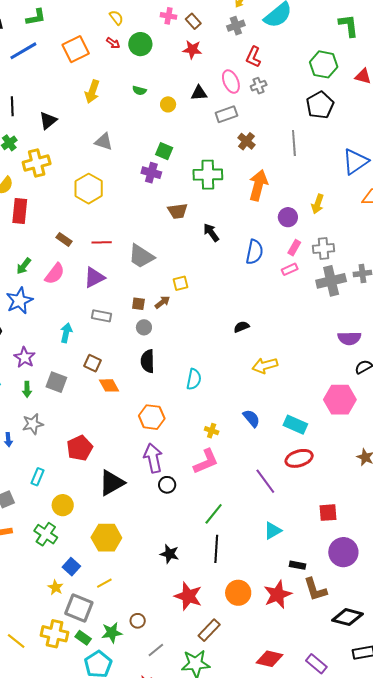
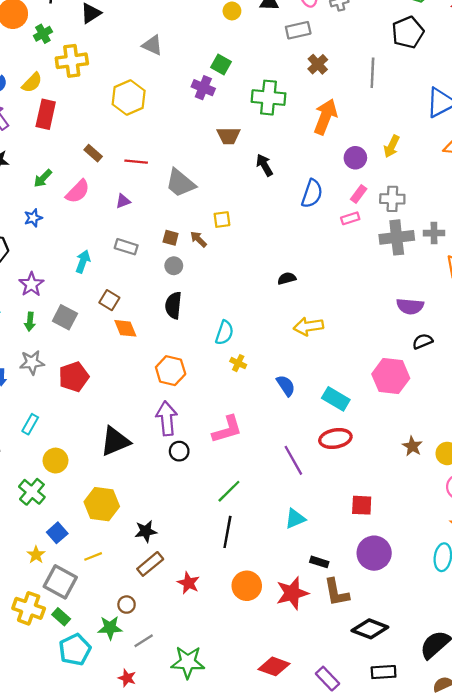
purple triangle: (94, 277) -> (123, 201), size x0.6
blue star: (19, 301) -> (33, 218), size x0.6
brown arrow: (162, 302) -> (198, 239), turned -105
yellow cross: (212, 431) -> (238, 363), moved
red pentagon: (80, 448) -> (74, 377), moved
black star: (170, 554) -> (146, 531), moved, turned -30
red star: (188, 596) -> (188, 583), size x0.7
brown rectangle: (209, 630) -> (150, 564), moved
green star: (112, 633) -> (110, 628), moved

